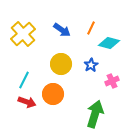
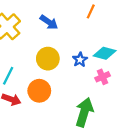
orange line: (91, 28) -> (91, 11), moved
cyan diamond: (109, 43) -> (105, 53), moved

